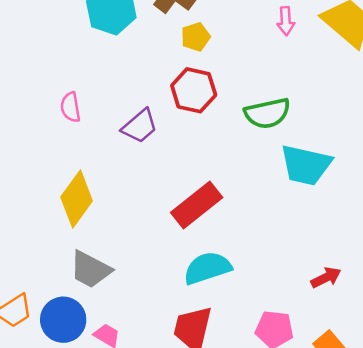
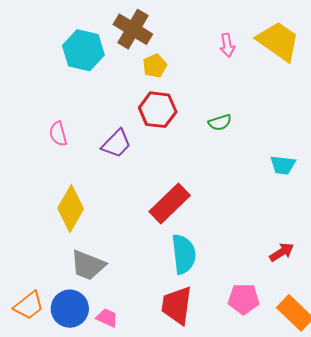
green semicircle: (267, 113) -> (220, 122), size x0.6
cyan trapezoid: (306, 165) -> (283, 165), moved, size x0.6
cyan semicircle: (207, 268) -> (184, 254), turned 108

